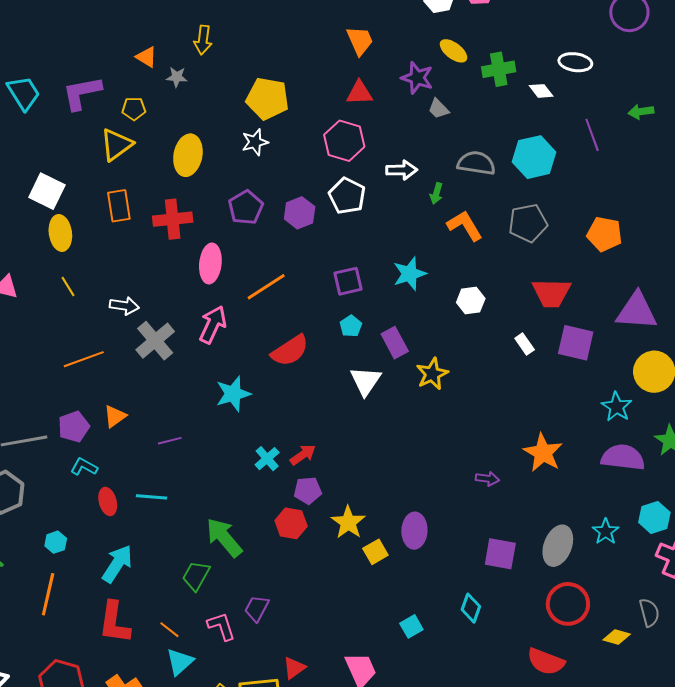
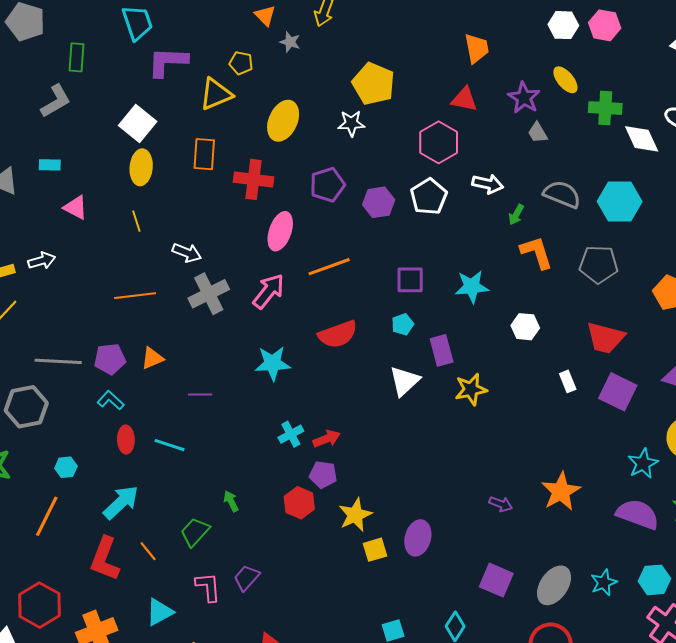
white diamond: (541, 91) -> (642, 139), size x1.5
purple L-shape: (82, 93) -> (168, 62), moved
green arrow: (224, 538) -> (231, 501), size x0.5
orange line: (169, 630) -> (148, 551), moved

